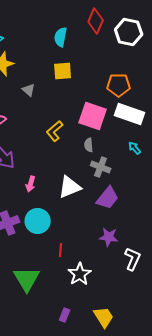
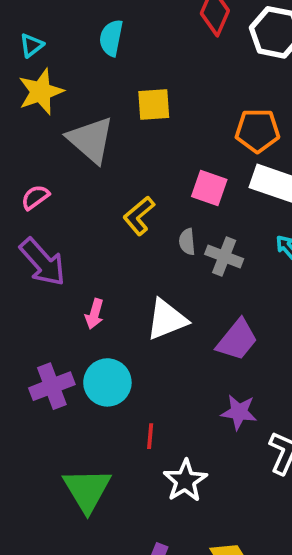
cyan semicircle: (61, 37) -> (111, 38), moved
gray triangle: (29, 90) -> (91, 140), size x2.0
pink square: (93, 116) -> (209, 188), size x0.7
gray semicircle: (89, 145) -> (187, 242), moved
gray cross: (101, 167) -> (224, 256), moved

